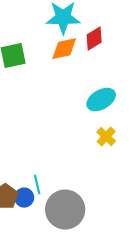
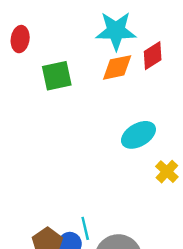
cyan ellipse: (101, 100) -> (138, 135), moved

